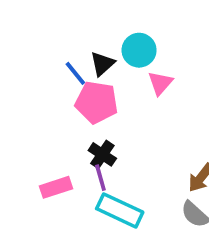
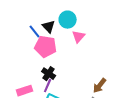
black triangle: (102, 64) -> (49, 27), turned -32
purple line: (100, 178) -> (48, 86), turned 40

